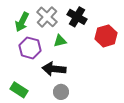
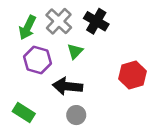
red hexagon: (106, 36) -> (133, 75), moved
green triangle: (60, 41) -> (75, 51), turned -32

